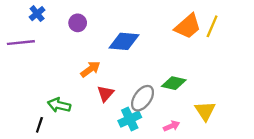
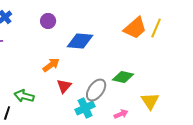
purple circle: (78, 23) -> (48, 21), moved

